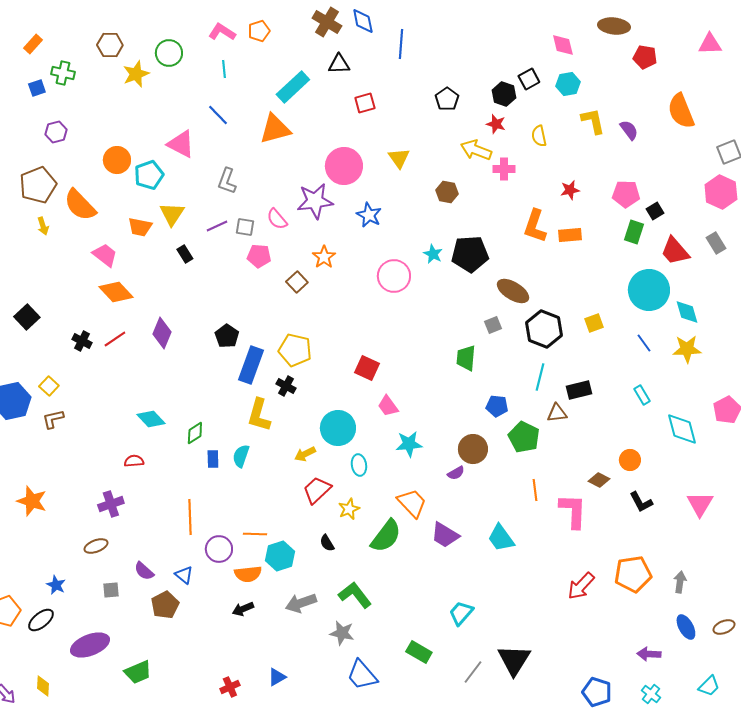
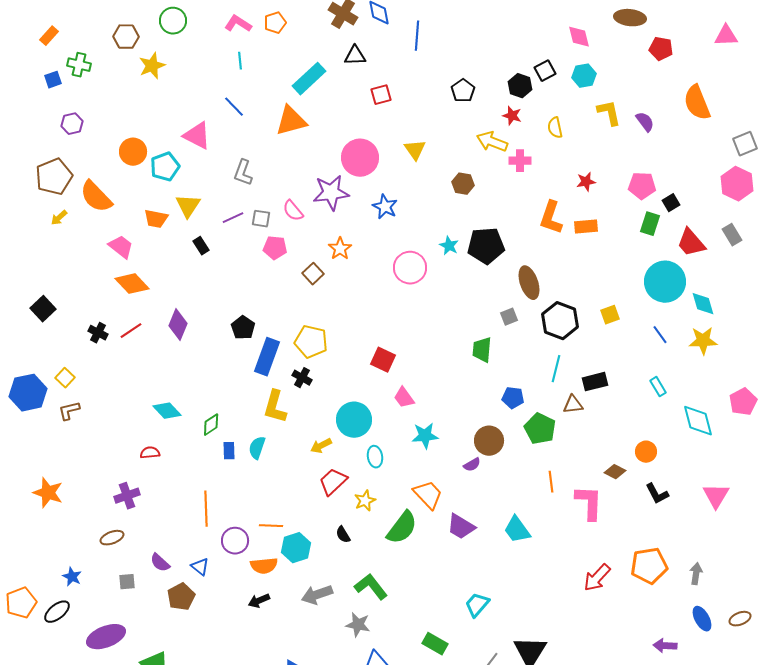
green circle: (169, 53) -> (173, 21), moved
yellow arrow: (43, 226) -> (59, 218), turned 66
brown ellipse: (513, 291) -> (529, 283), turned 40

